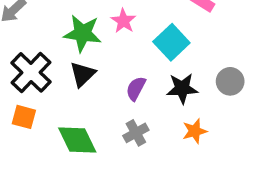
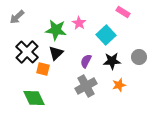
orange square: (24, 117) -> (43, 69), moved
gray cross: (136, 133) -> (86, 86), size x1.5
green diamond: (77, 140) -> (34, 98), moved

